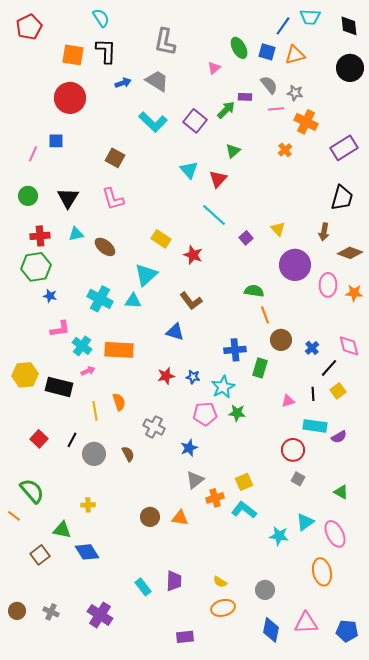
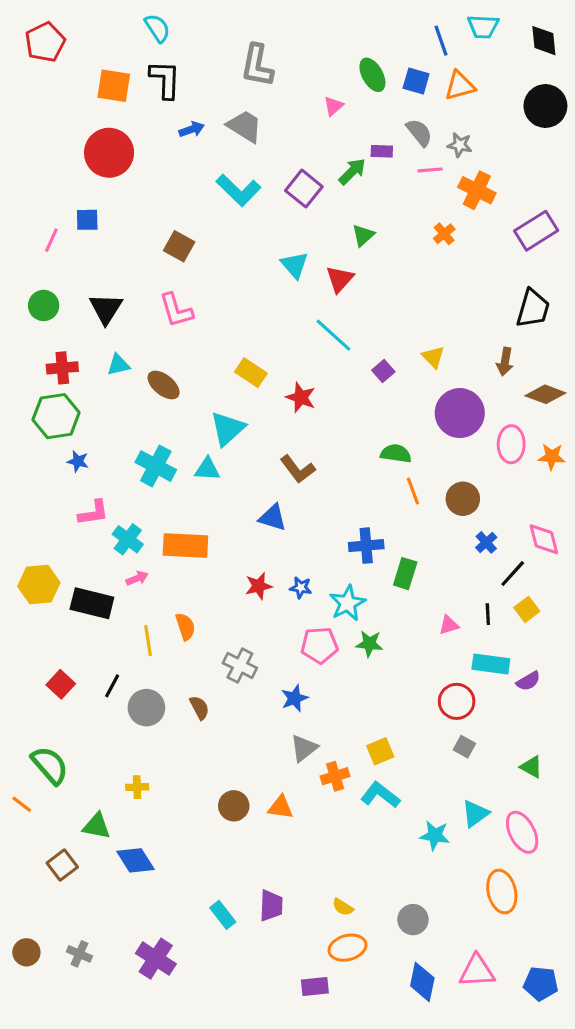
blue line: (283, 26) -> (441, 41), turned -54
brown circle: (281, 340) -> (463, 499), moved
purple rectangle: (185, 637) -> (315, 987), moved

